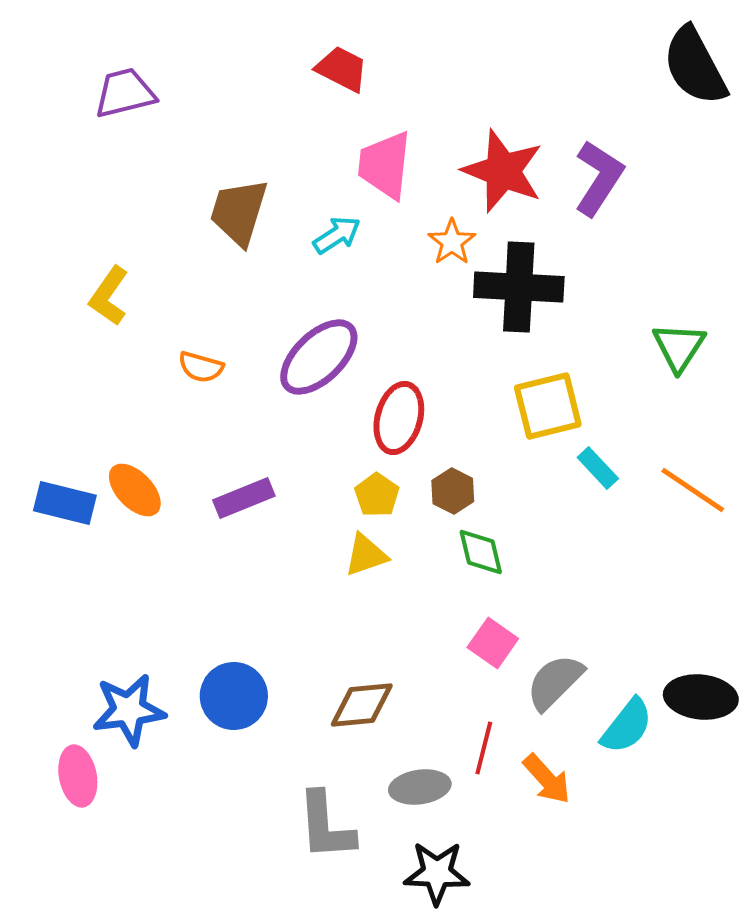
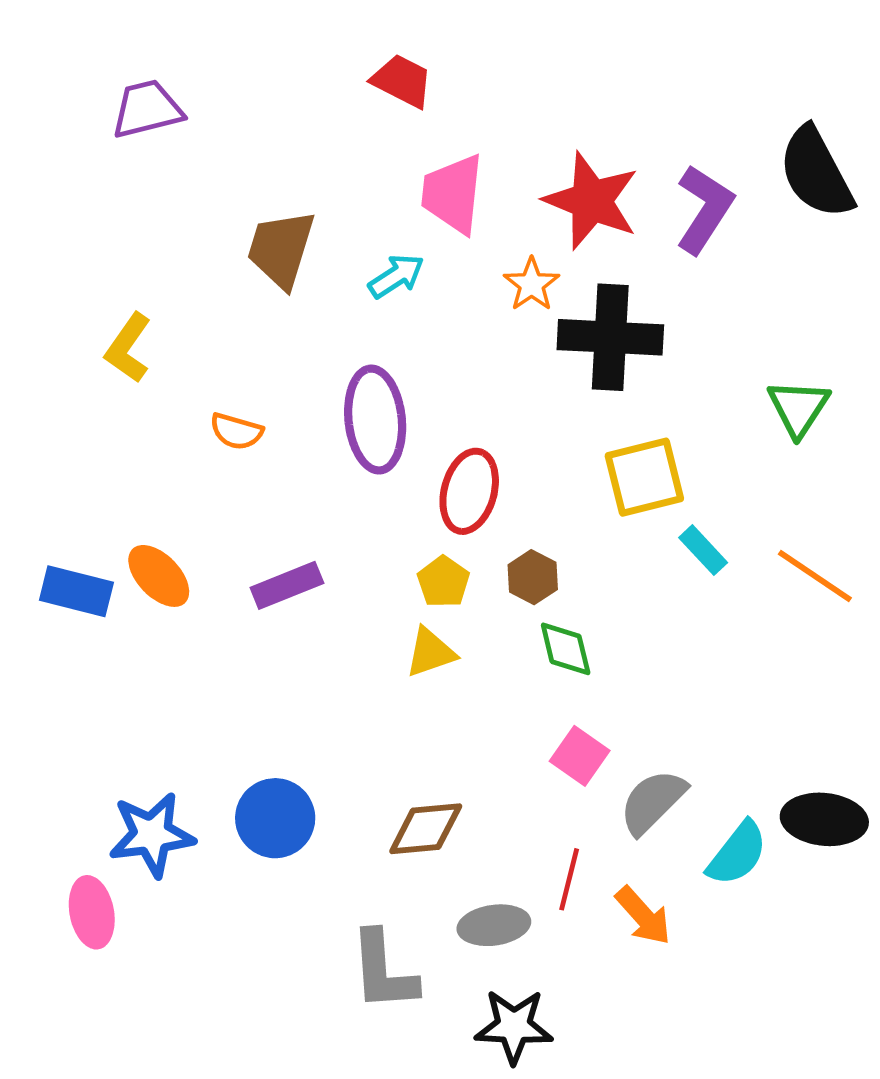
black semicircle: (695, 66) -> (816, 173), moved
purple ellipse: (319, 357) -> (375, 420), turned -52

